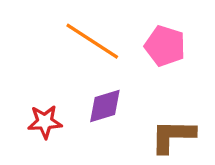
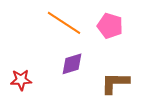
red star: (45, 122) -> (21, 80), moved

